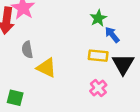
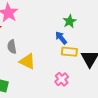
blue arrow: (112, 35) -> (61, 38), moved
pink cross: (98, 88) -> (62, 79), moved

